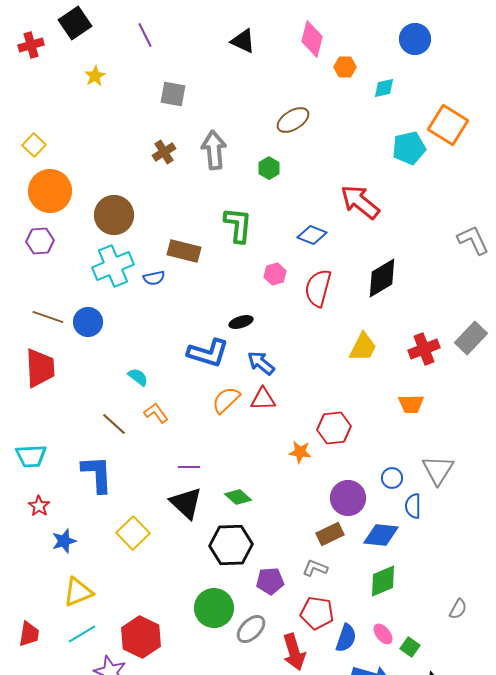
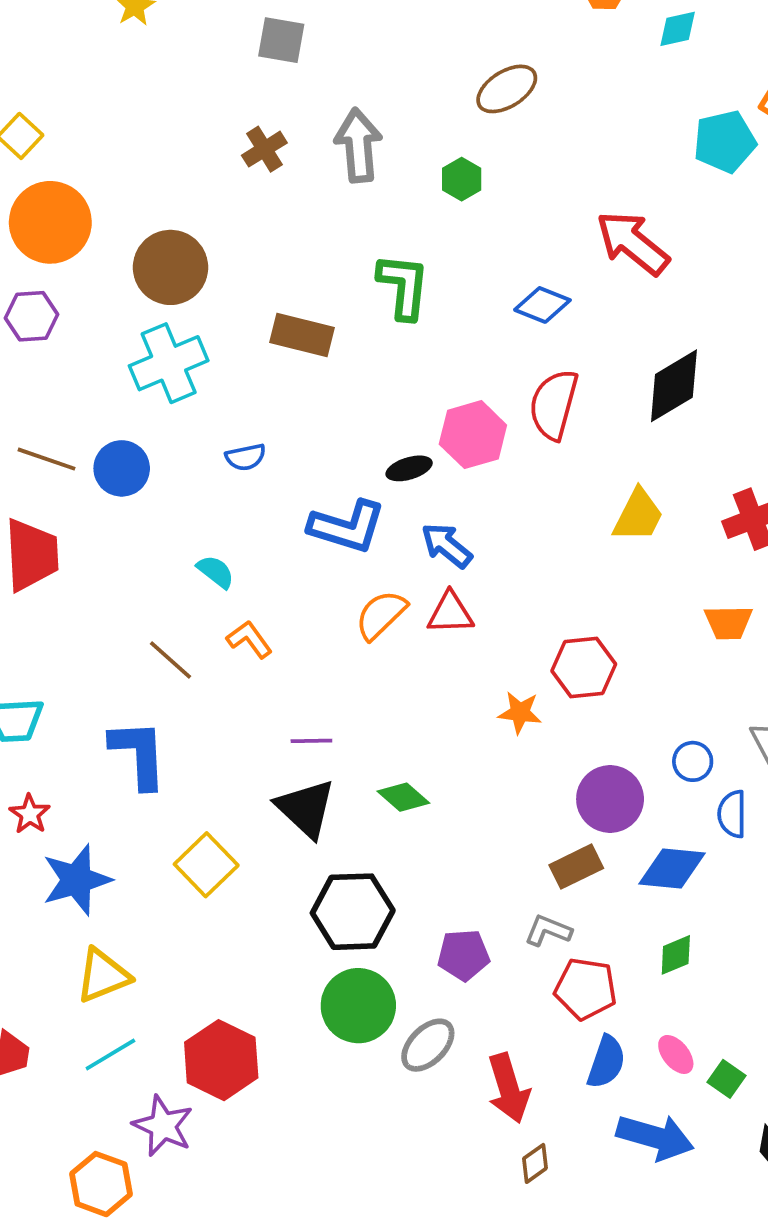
pink hexagon: (275, 274) -> (473, 435), moved, size x1.6
blue semicircle: (154, 278) -> (246, 457), moved
blue star: (64, 541) -> (77, 880), size x1.5
black hexagon: (231, 545) -> (353, 912), moved
green diamond: (383, 581) -> (676, 955), size x0.7
red pentagon: (317, 613) -> (586, 989), moved

